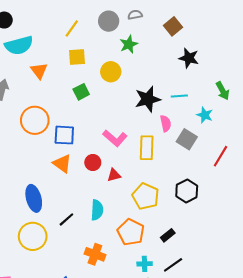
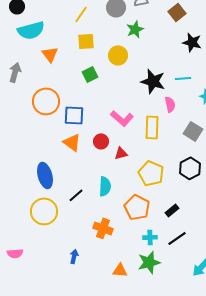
black star: (148, 99) -> (153, 81), turned 30
gray square: (187, 139) -> (193, 131), moved

